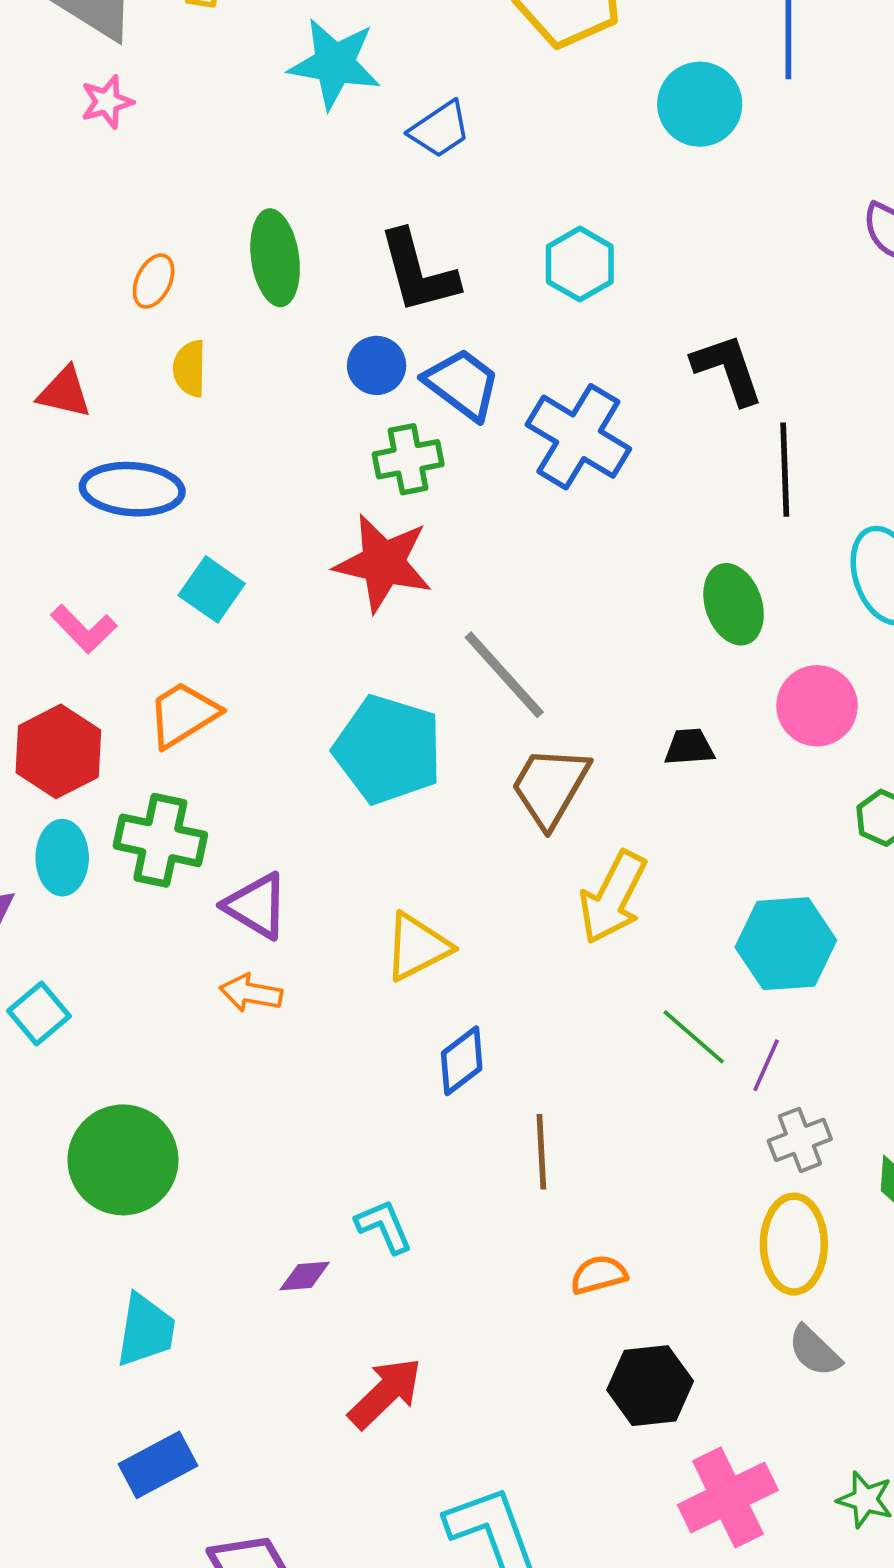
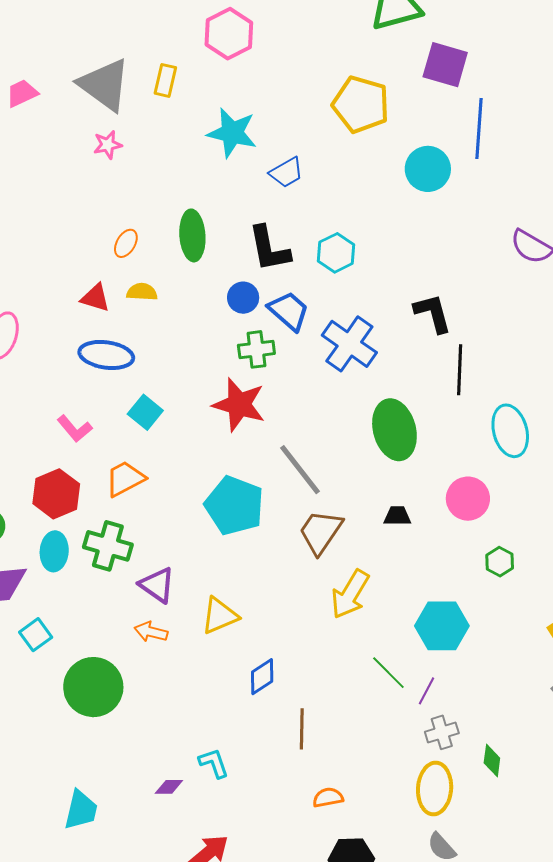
cyan hexagon: (580, 264) -> (336, 253), moved
yellow semicircle: (190, 368) -> (142, 292), turned 88
red triangle: (64, 392) -> (95, 298), moved
green ellipse: (734, 604) -> (394, 430), moved, size x1.4
yellow triangle: (417, 947) -> (220, 616), moved
green circle: (123, 1160) -> (93, 687), moved

